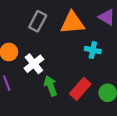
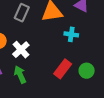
green arrow: (51, 86) -> (20, 75), moved

